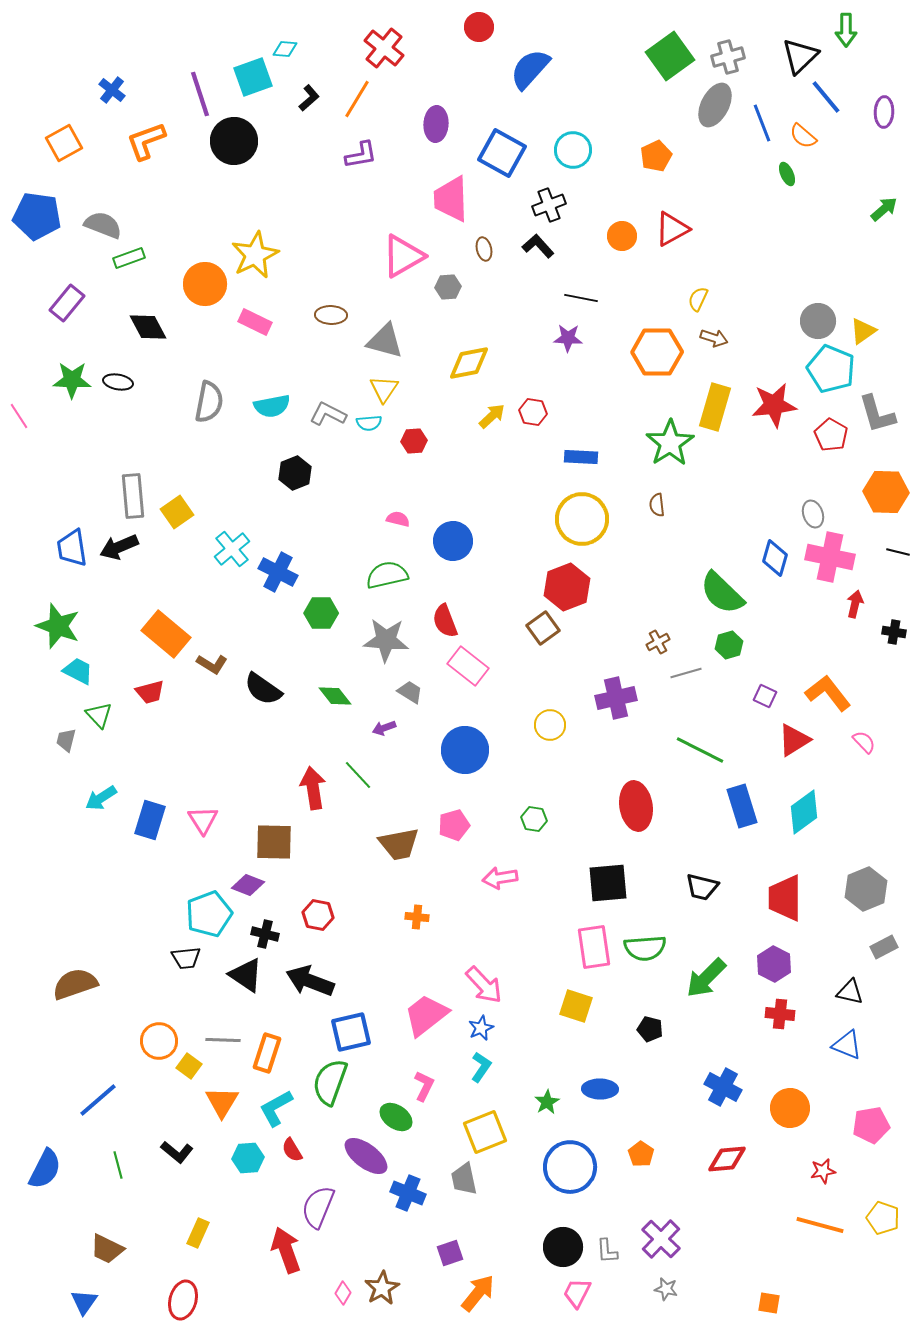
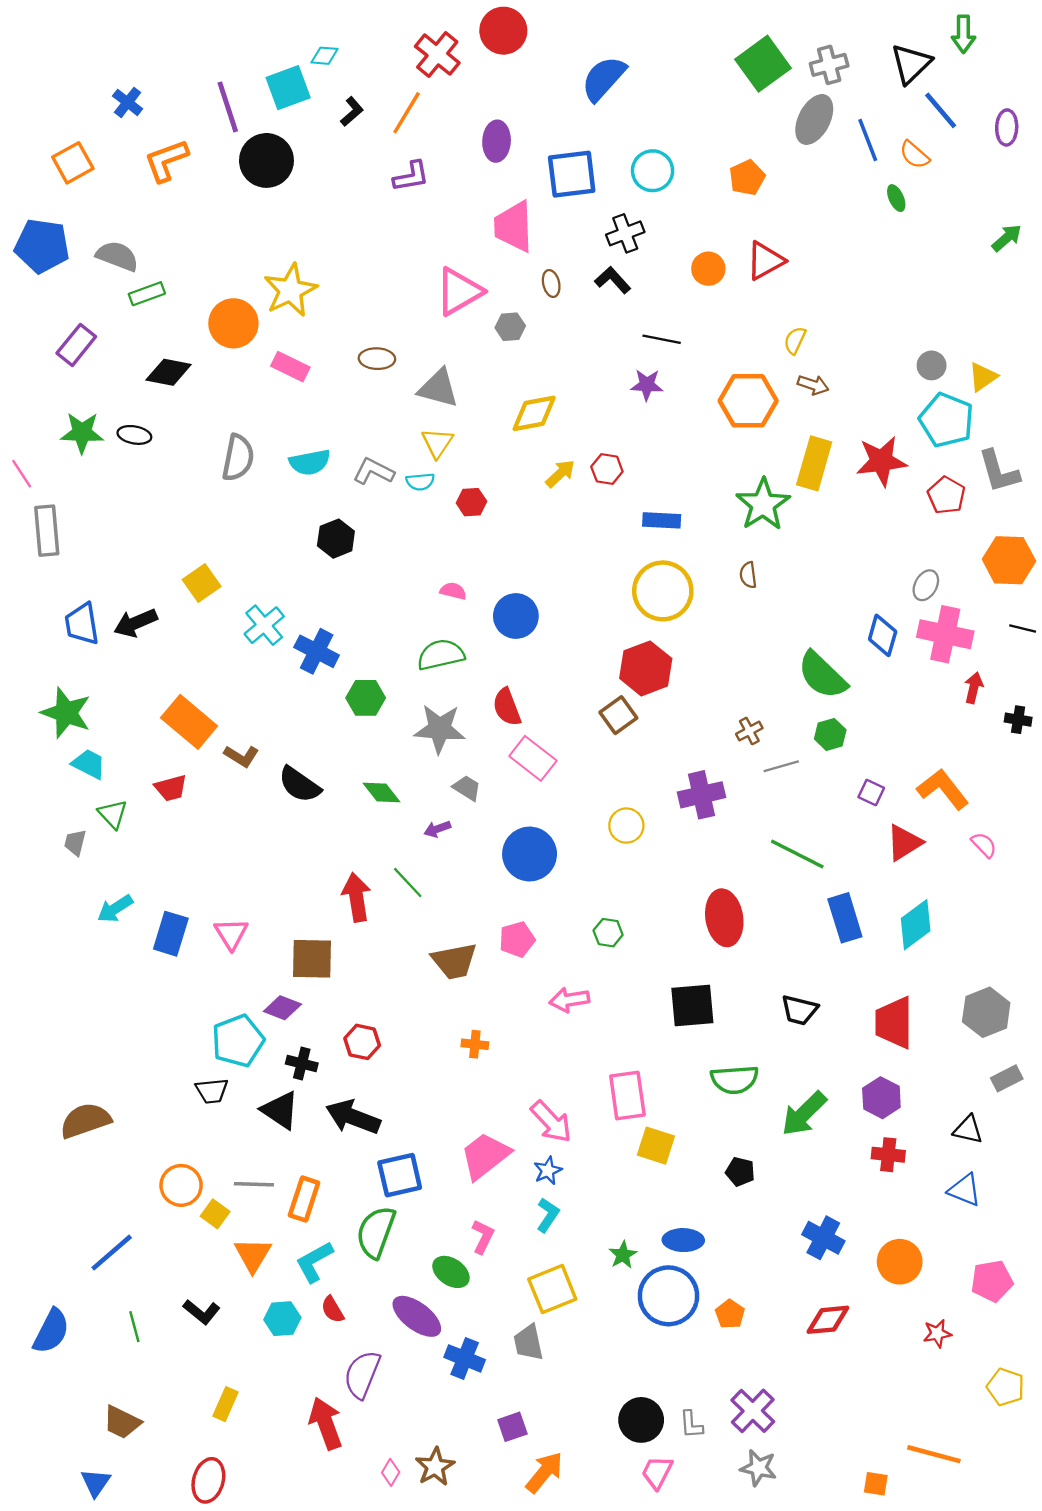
red circle: (479, 27) -> (503, 31), moved, size x1.4
blue square: (502, 153) -> (572, 174), turned -36
gray circle: (818, 321) -> (932, 365), size x0.7
black diamond: (148, 327) -> (169, 372), turned -51
gray rectangle: (133, 496) -> (47, 531), moved
gray ellipse: (813, 514) -> (926, 585), turned 48
pink rectangle: (594, 947) -> (627, 1095), moved
blue circle: (570, 1167) -> (668, 1296), moved
orange line: (820, 1225) -> (934, 1454), moved
gray star: (666, 1289) -> (758, 1468), size x1.4

